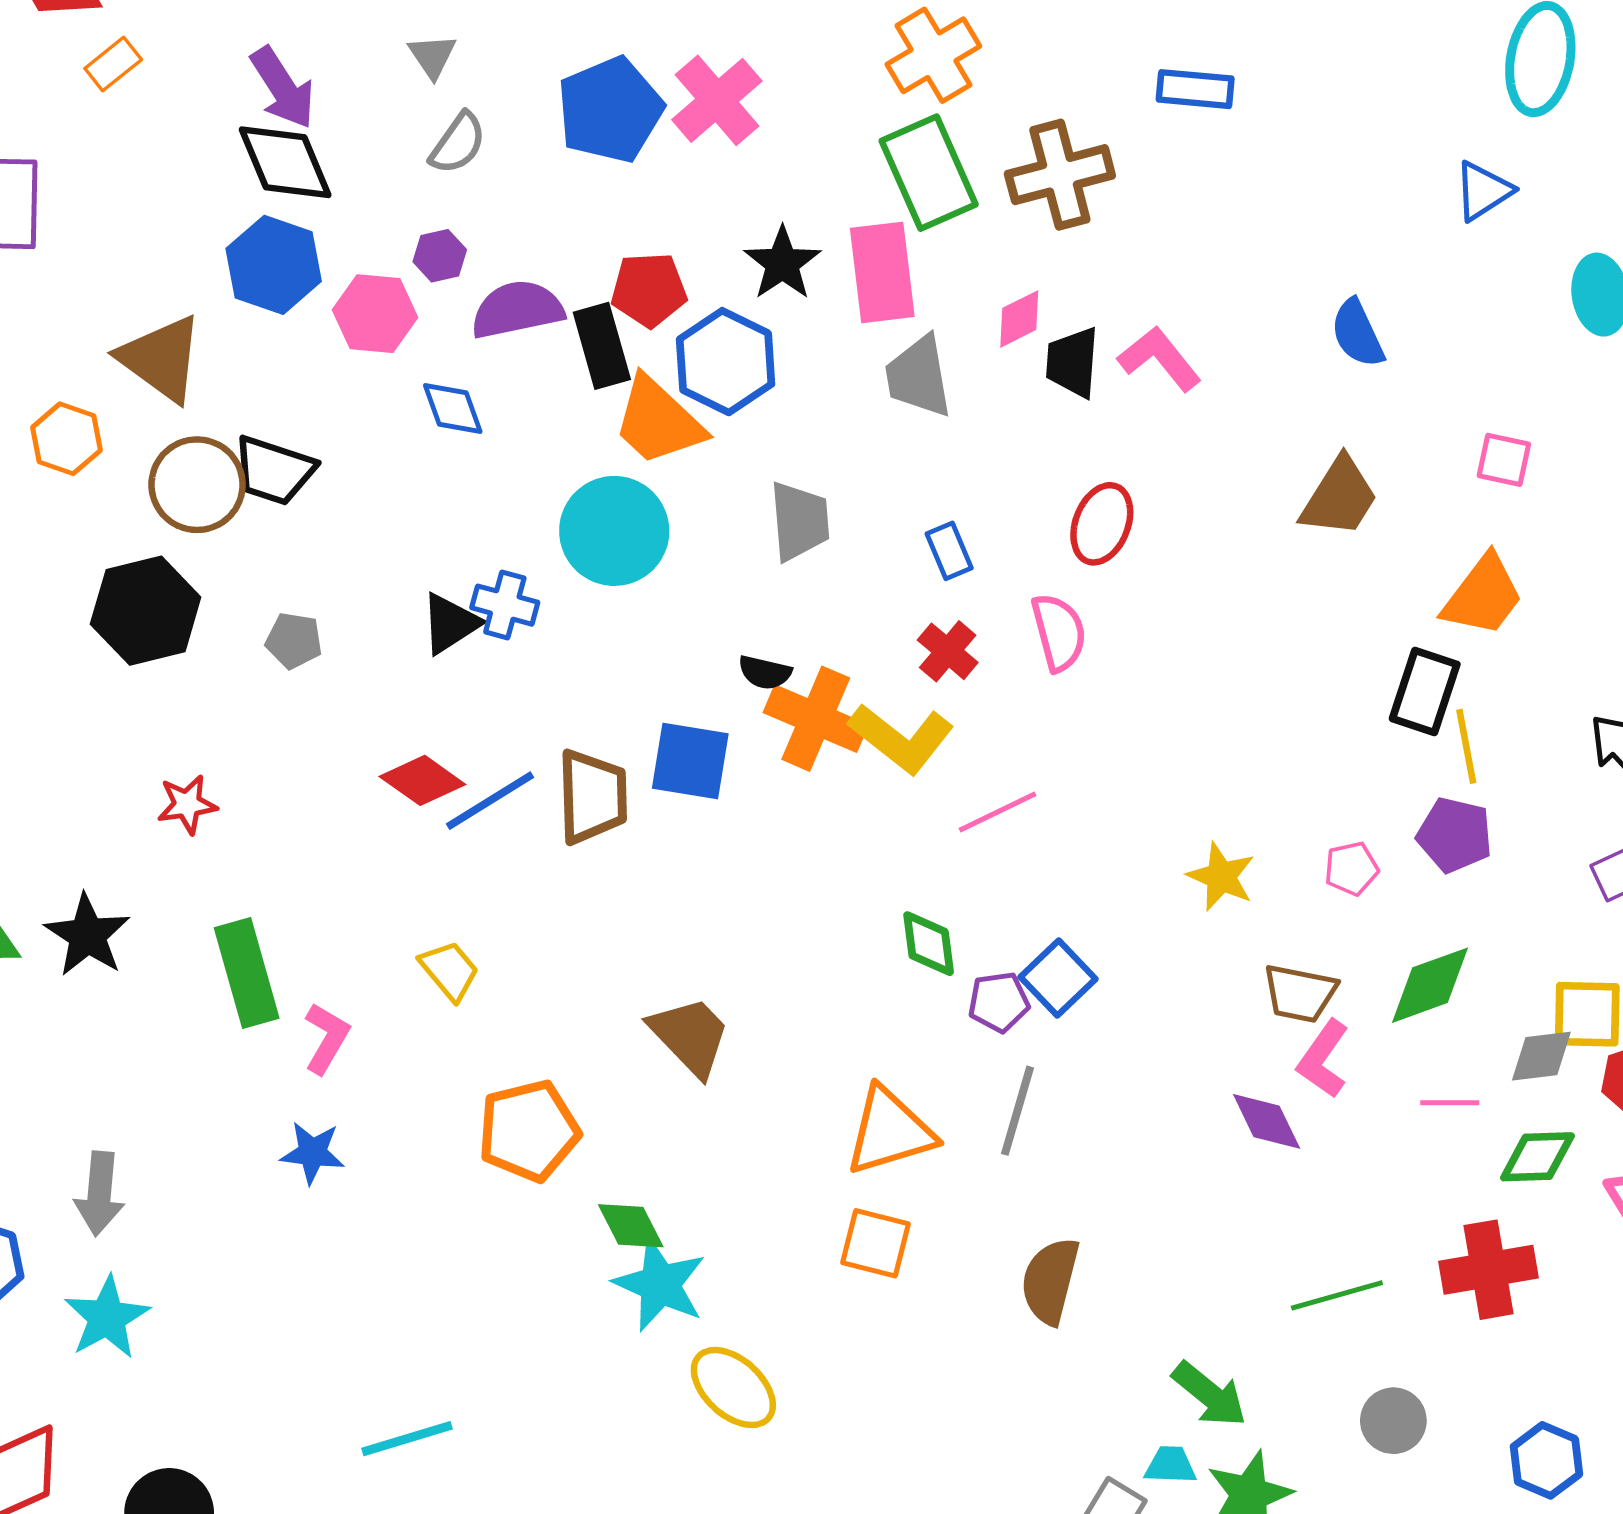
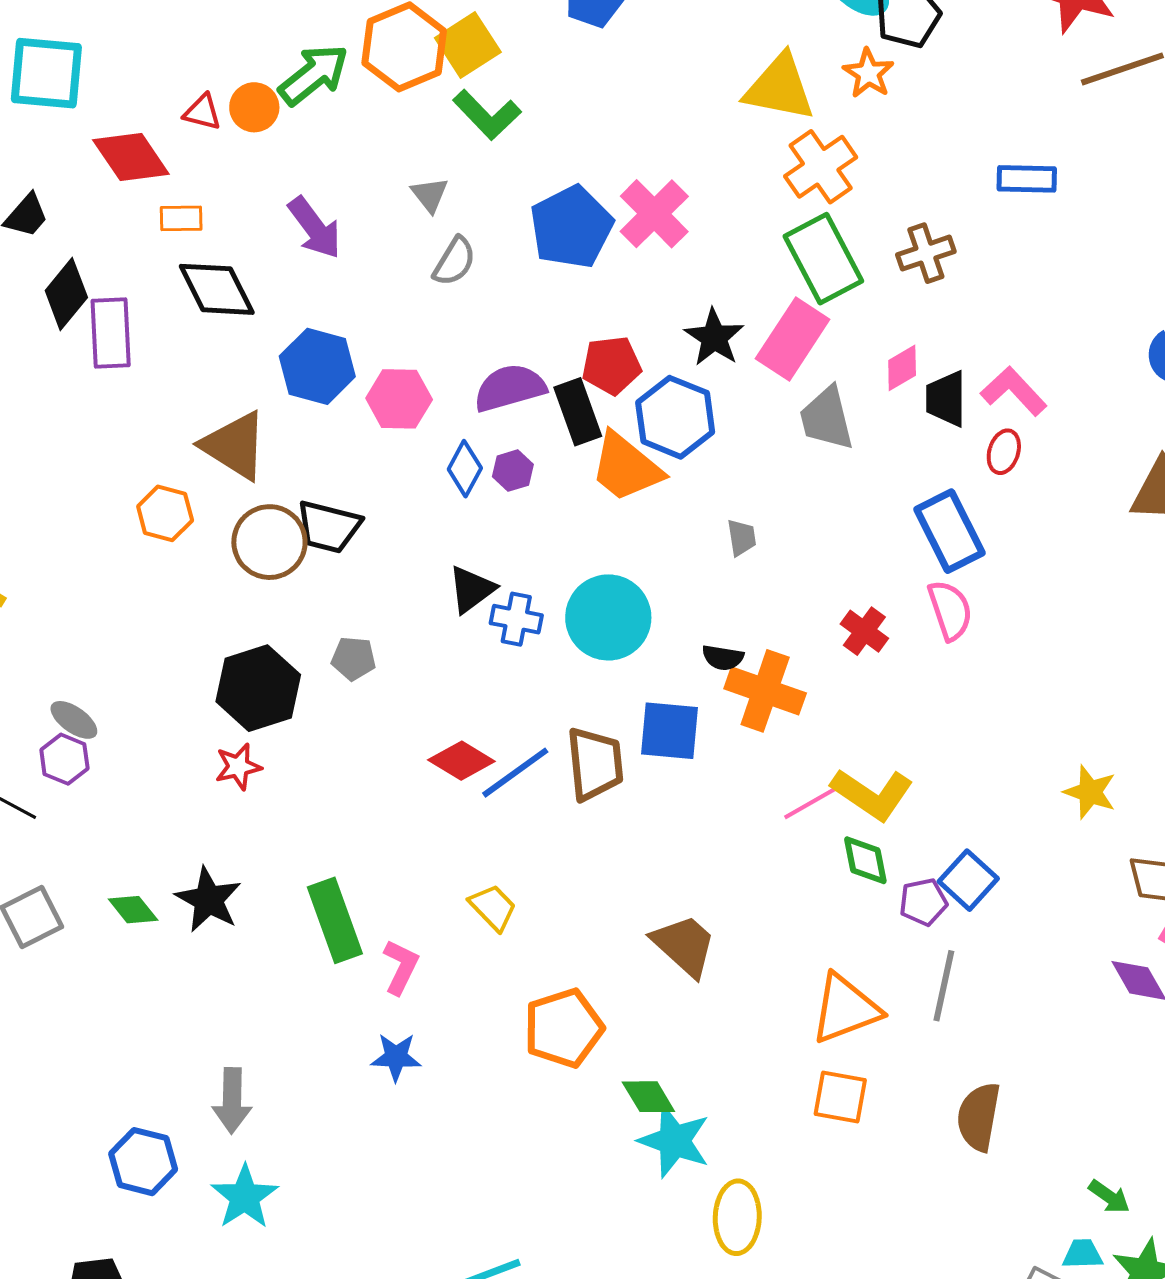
orange rectangle: (113, 64) -> (181, 218), turned 42
black diamond: (285, 162) -> (217, 289), moved
brown cross: (1060, 175) -> (926, 253), size x0.7
purple hexagon: (440, 256) -> (513, 471), moved
pink rectangle: (882, 272) -> (793, 339), turned 44
blue diamond: (453, 409) -> (465, 469), turned 52
gray trapezoid: (800, 521) -> (742, 538), size x0.6
red ellipse: (1102, 524) -> (1004, 452), moved, size x0.7
cyan circle: (614, 531) -> (608, 617), moved
blue rectangle: (949, 551) -> (950, 531), moved, size x1.8
black hexagon: (146, 611) -> (258, 688), moved
black triangle: (450, 623) -> (471, 589), moved
yellow L-shape: (901, 738) -> (872, 794), moved
red star: (187, 804) -> (238, 767), moved
pink line: (997, 812) -> (814, 801), moved
yellow ellipse: (733, 1387) -> (737, 1217), turned 54
green arrow: (1210, 1394) -> (1109, 1197), size x0.7

